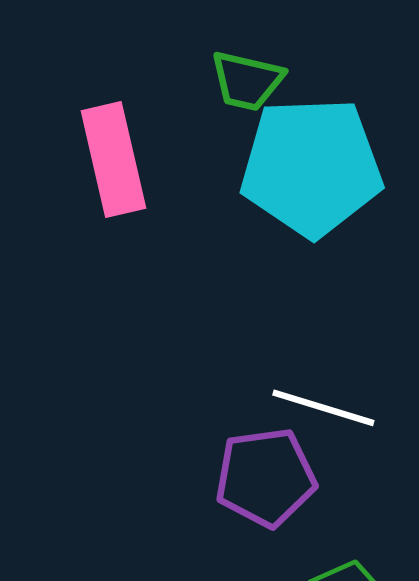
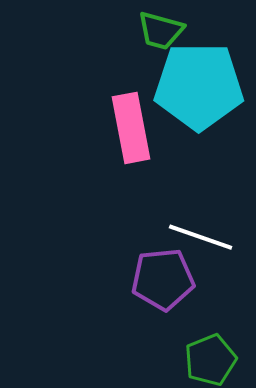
pink rectangle: (113, 159) -> (131, 128), moved

